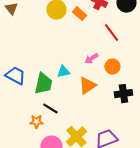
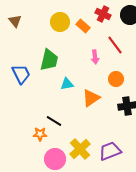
pink arrow: (91, 59) -> (95, 57), moved, turned -64
blue trapezoid: (15, 76) -> (21, 74), moved, turned 35
green trapezoid: (43, 84) -> (49, 60), moved

